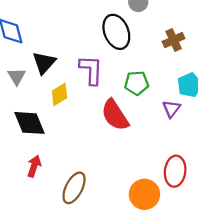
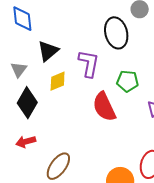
gray triangle: (17, 76) -> (19, 70), moved
black diamond: (30, 123) -> (27, 103), turned 44
red arrow: (34, 166) -> (26, 142), turned -132

